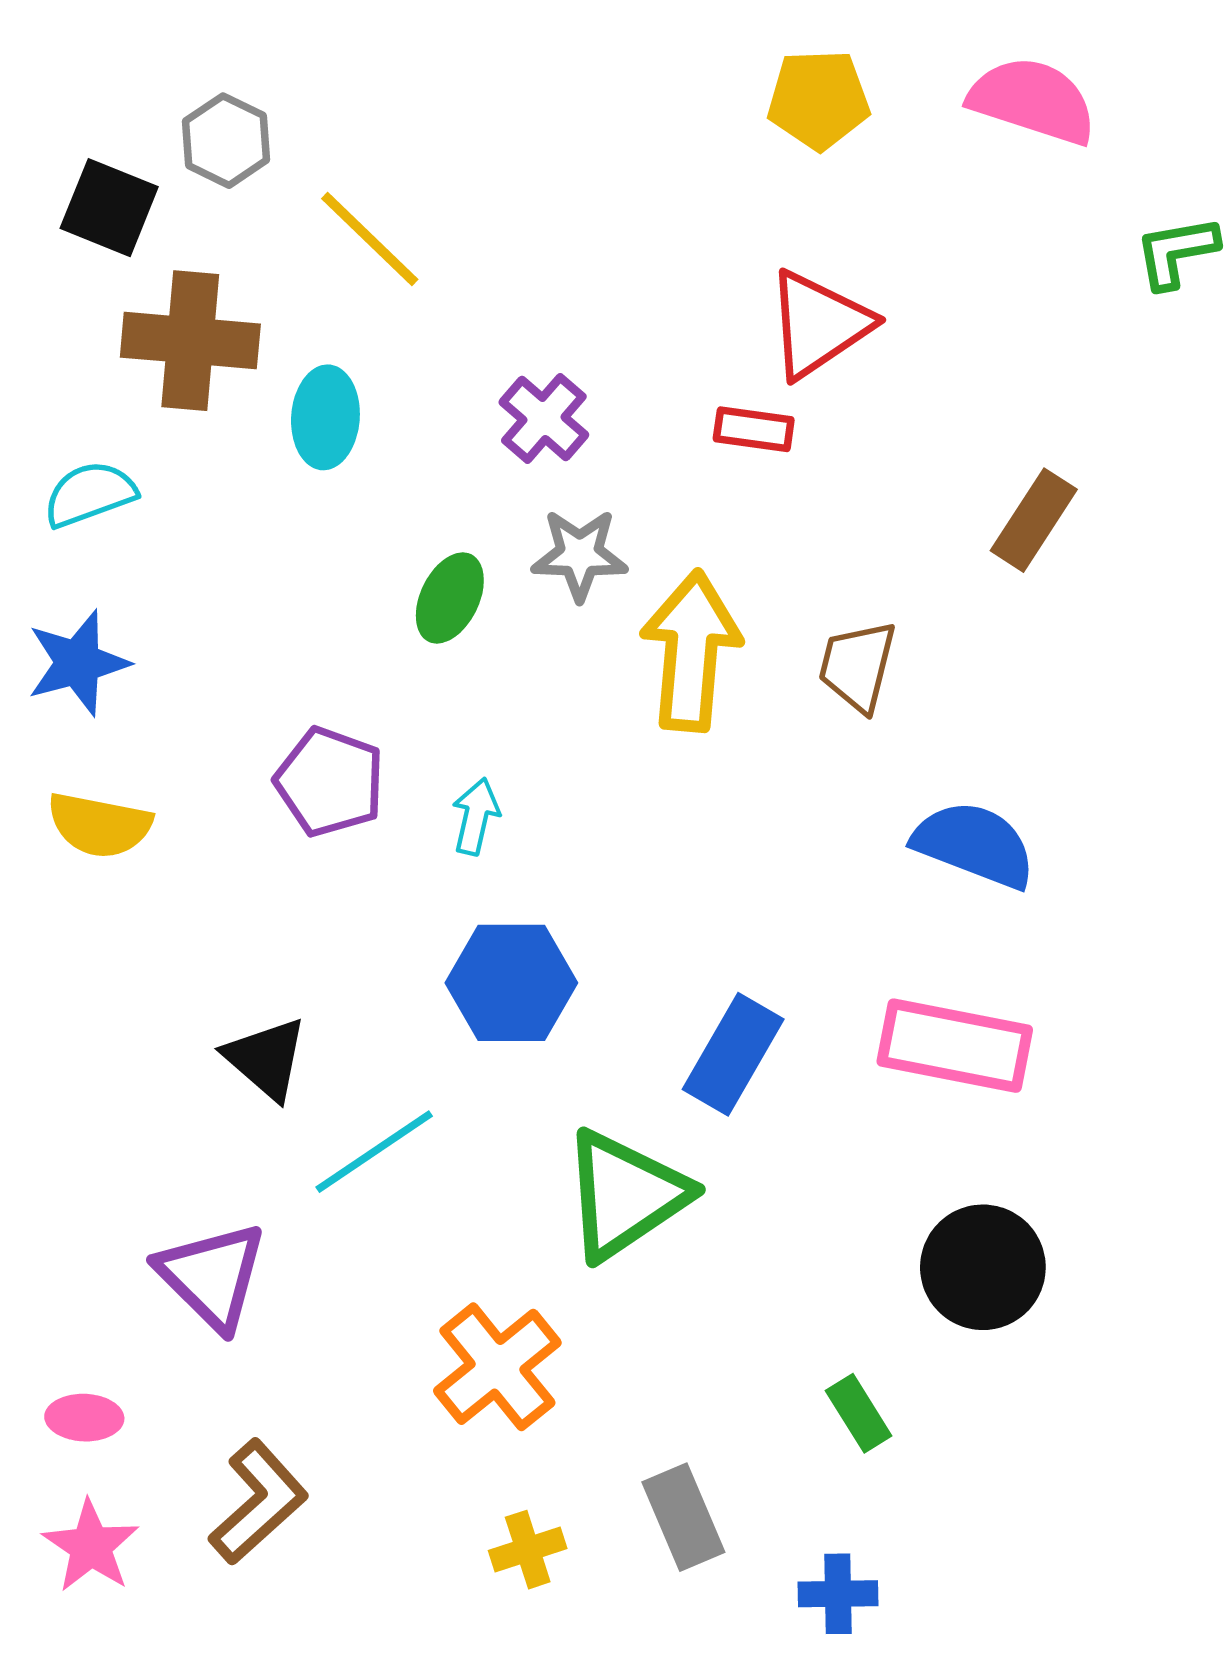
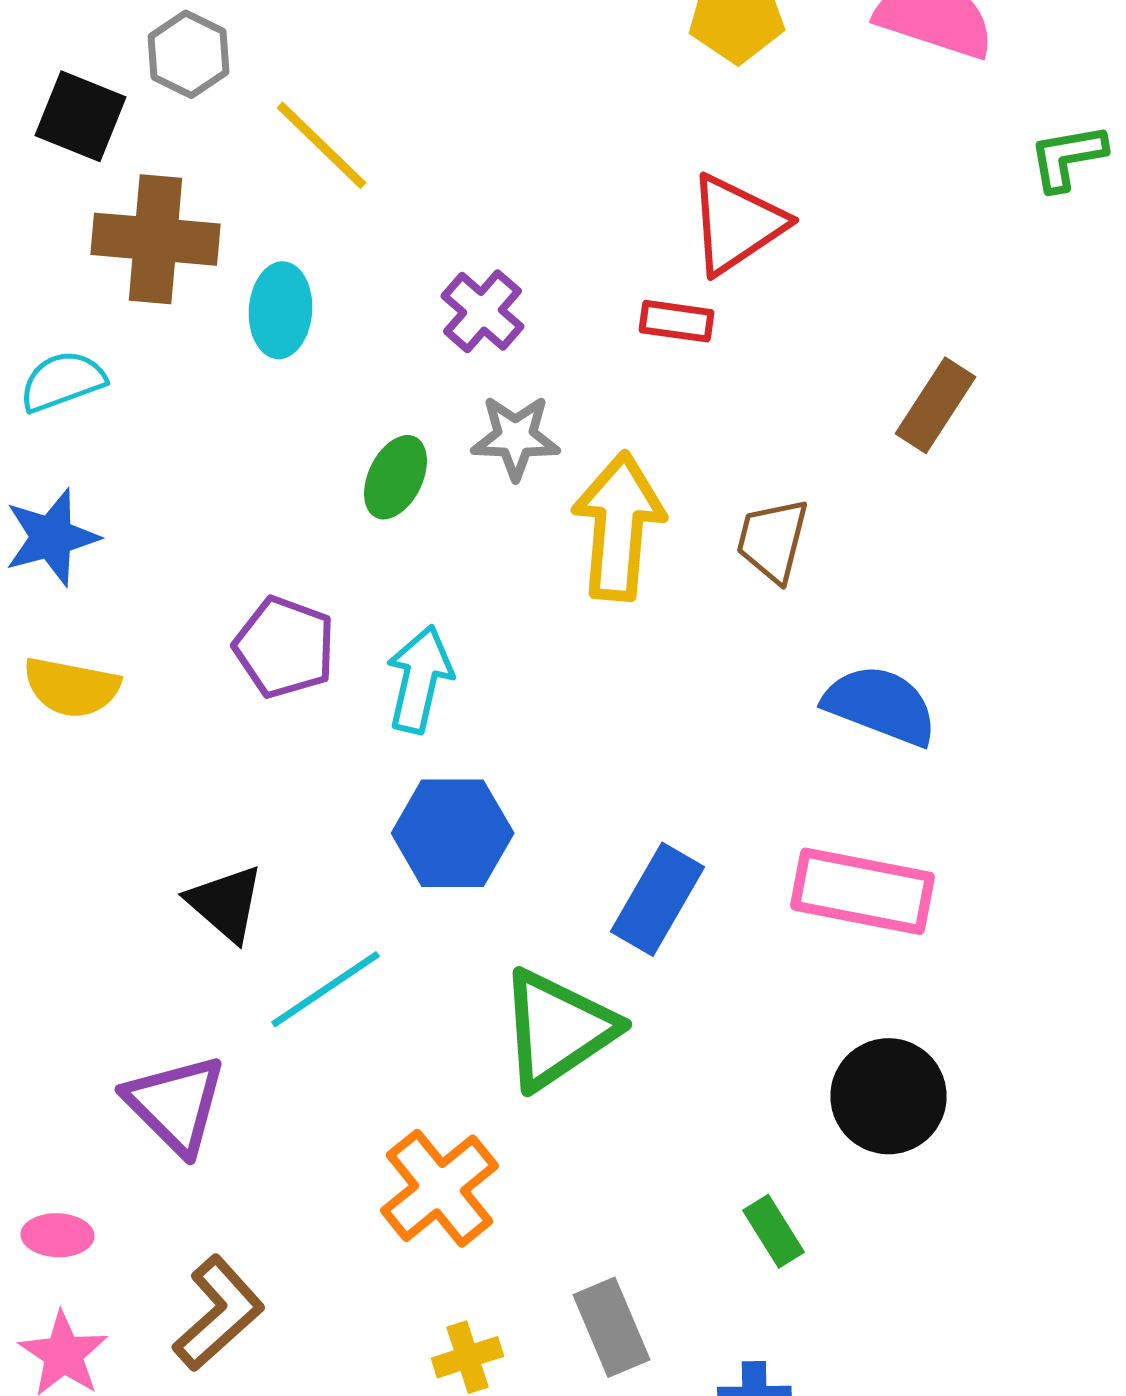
cyan arrow: (476, 816) -> (420, 679), size x1.5

